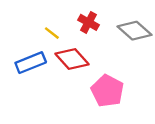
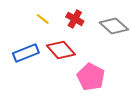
yellow line: (52, 33) -> (43, 19), moved

